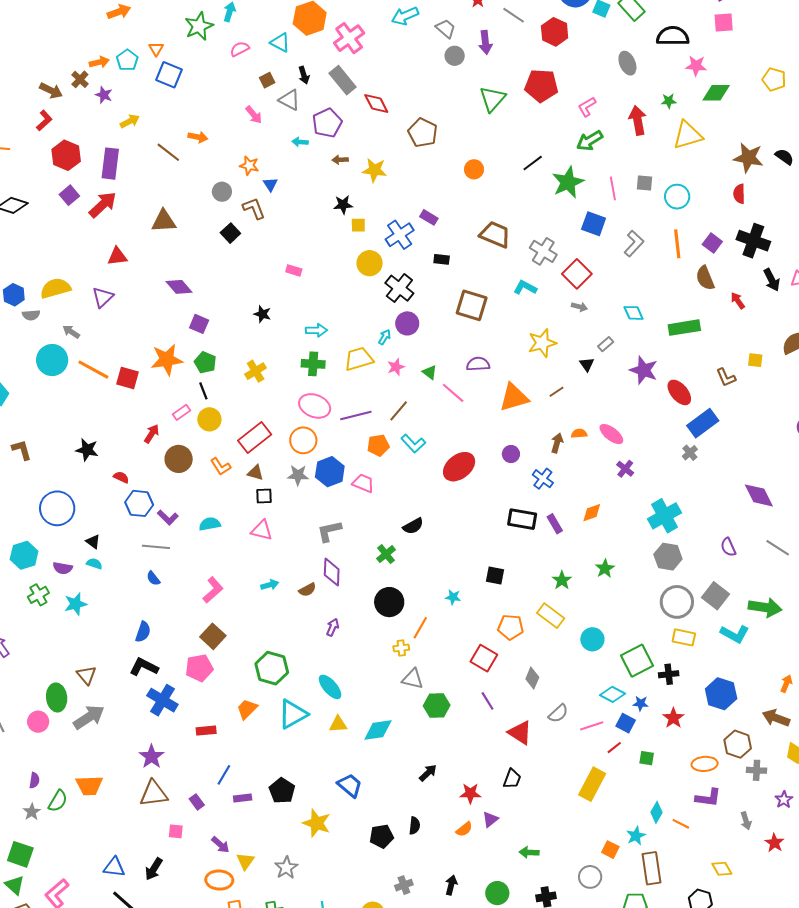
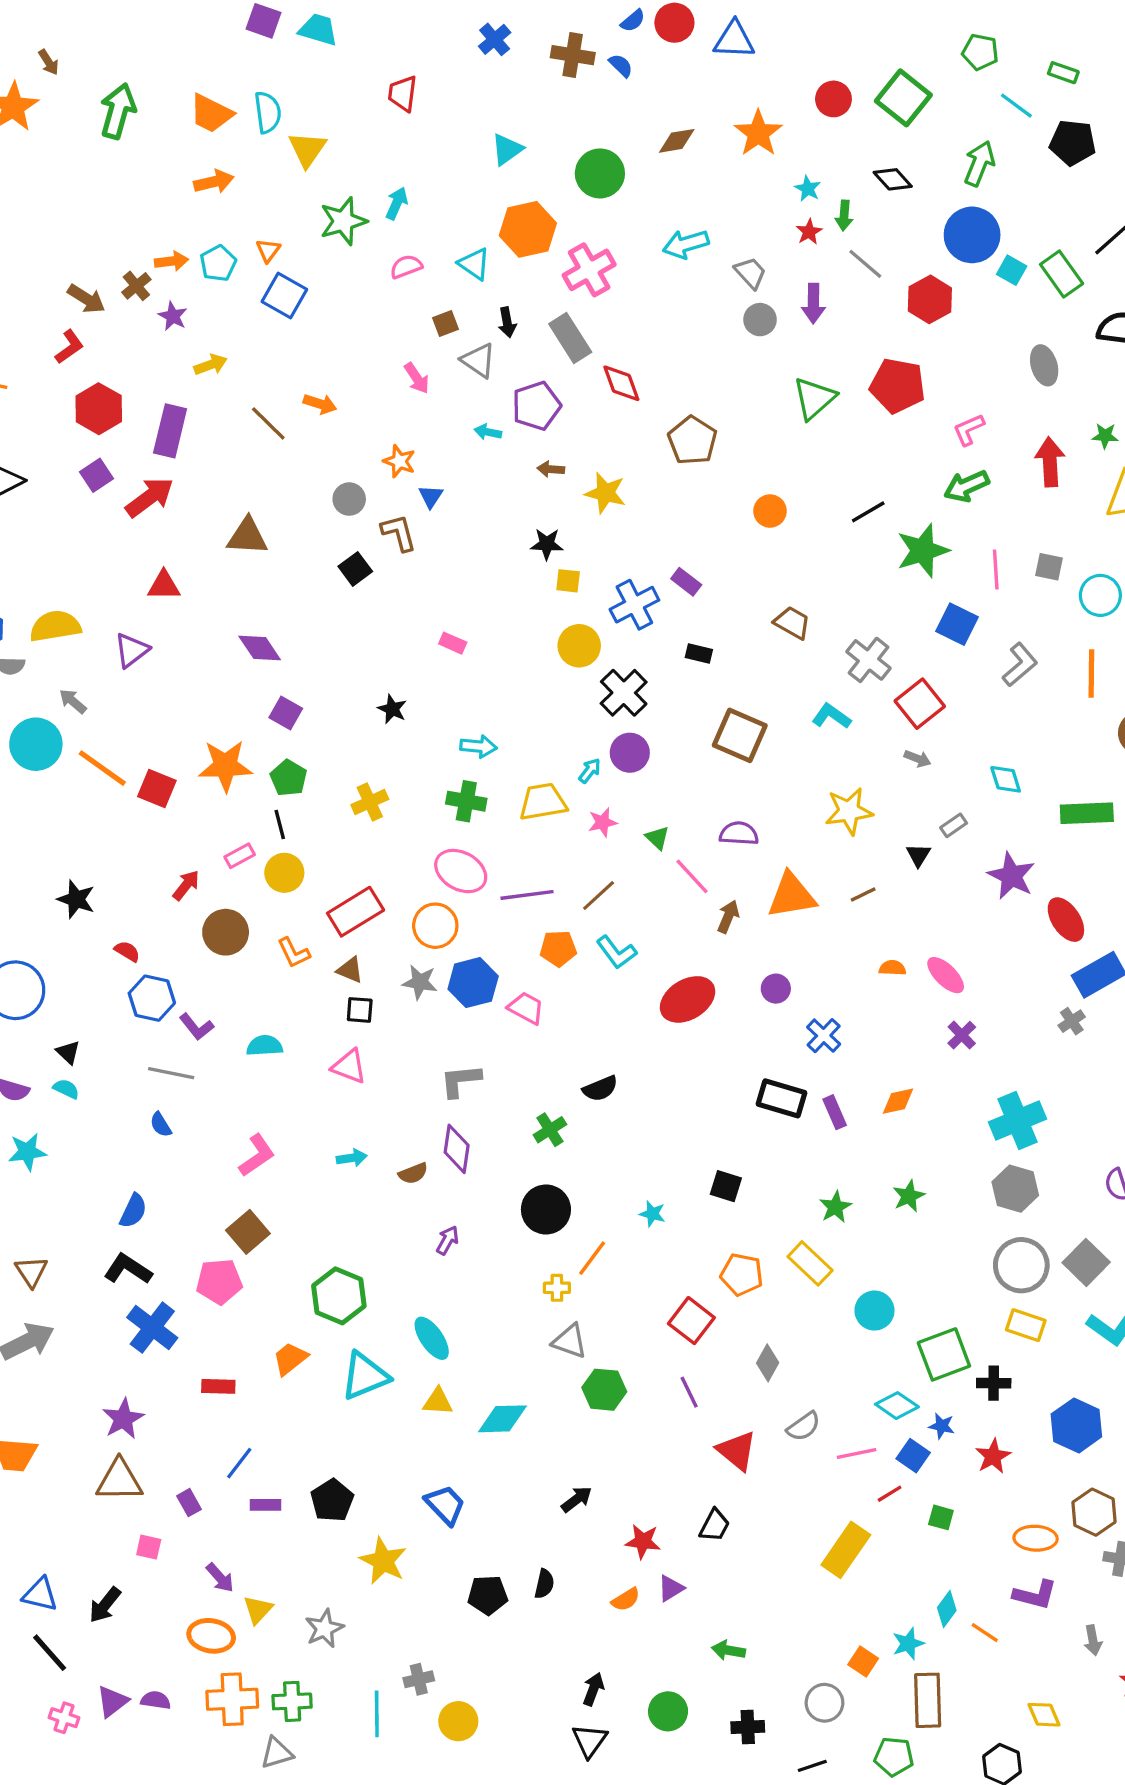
brown trapezoid: (495, 234) -> (792, 623), size x0.7
brown arrow: (557, 443) -> (728, 917), moved
gray cross: (404, 885) -> (419, 1679), moved

